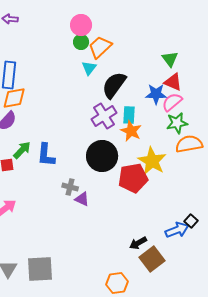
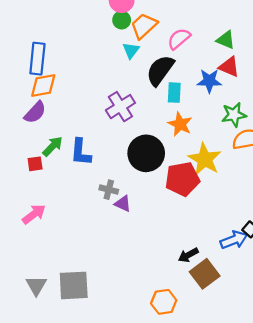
green triangle: (170, 59) -> (226, 40), turned -30
pink semicircle: (172, 102) -> (179, 39), moved
cyan rectangle: (129, 115) -> (174, 93), moved
purple cross: (104, 116) -> (120, 107), moved

